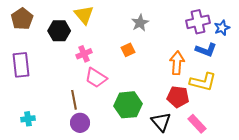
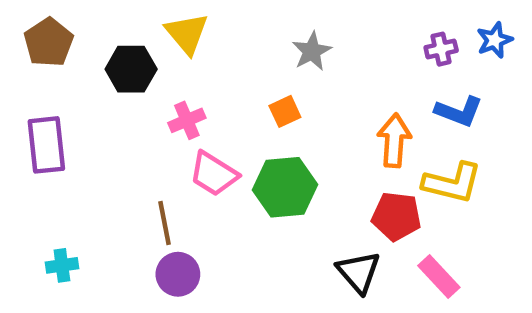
purple cross: (198, 22) -> (441, 49), size x0.6
blue star: (222, 28) -> (495, 40), moved
green hexagon: (128, 105) -> (285, 187), moved

